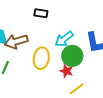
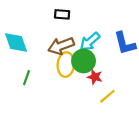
brown arrow: (16, 41) -> (61, 46), moved
green circle: (72, 56) -> (84, 61), moved

